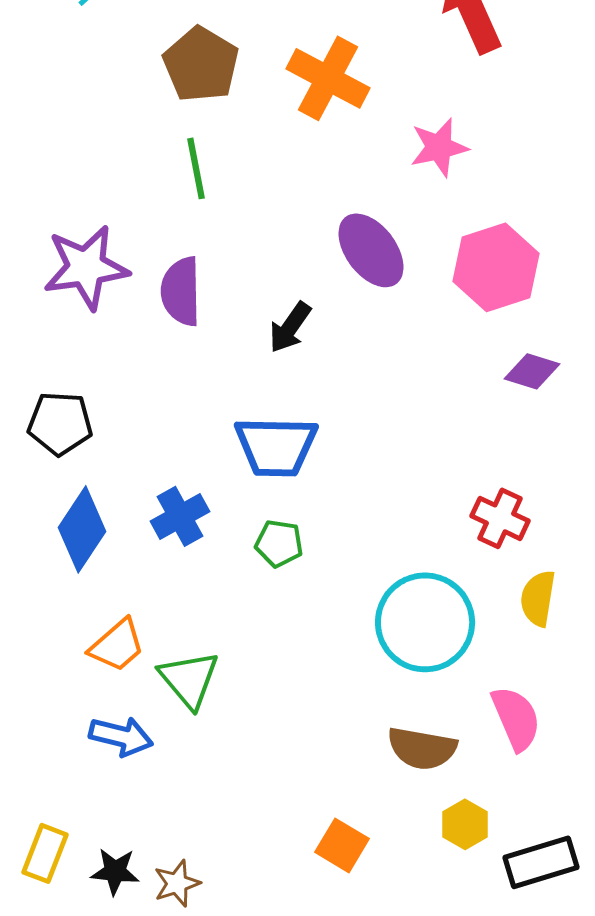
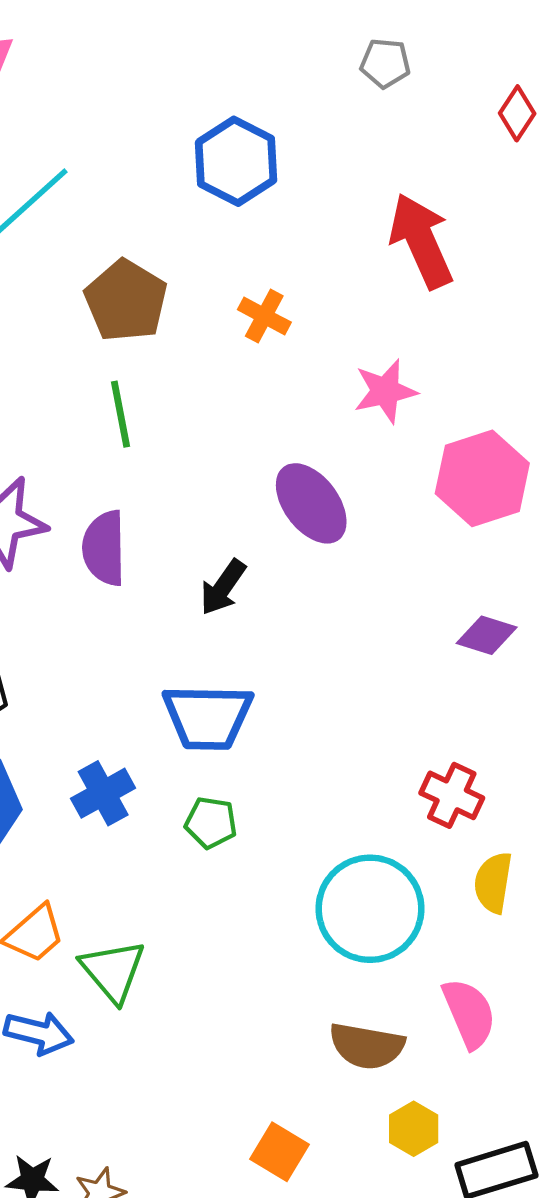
orange cross: (328, 78) -> (264, 316), size x0.6
pink hexagon: (496, 267) -> (482, 478), moved

